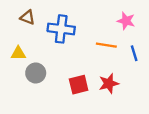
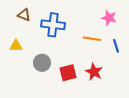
gray circle: (36, 73) -> (42, 63), moved
red star: (109, 83) -> (94, 72), turned -30

